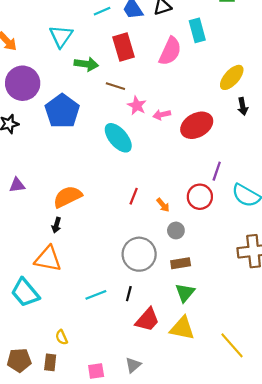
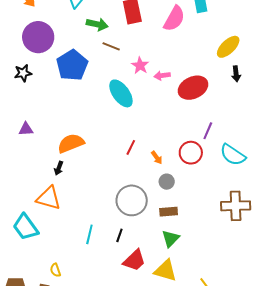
brown line: (115, 86) -> (111, 46), moved
cyan line: (96, 295) -> (89, 234), turned -60

